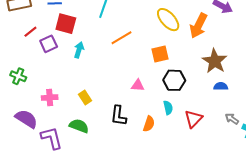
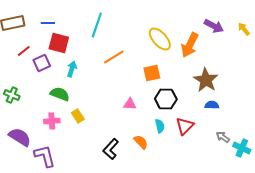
pink cross: (50, 98) -> (52, 121), moved
black L-shape: (118, 116) -> (111, 149), moved, turned 35
red triangle: (193, 119) -> (185, 126), moved
orange semicircle: (149, 124) -> (141, 142), turned -63
green semicircle: (79, 126) -> (60, 94), moved

